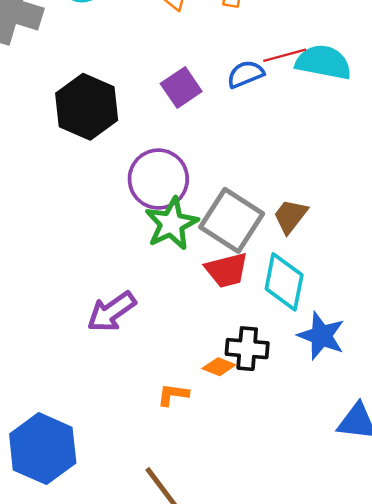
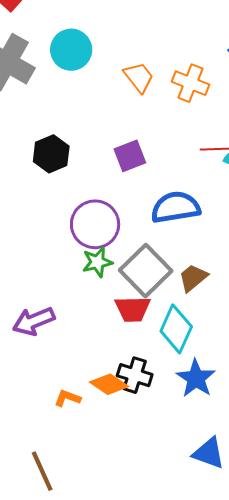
blue semicircle: (245, 74) -> (176, 207), moved, size x1.6
black hexagon: (87, 107) -> (51, 154), size x0.7
green star: (171, 224) -> (97, 262), size x0.7
orange diamond: (219, 367) -> (109, 384), size x1.4

